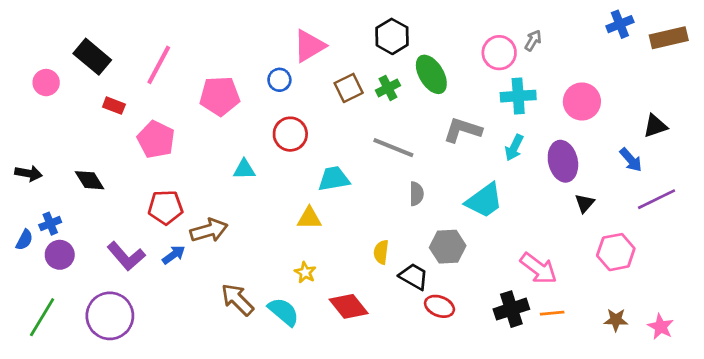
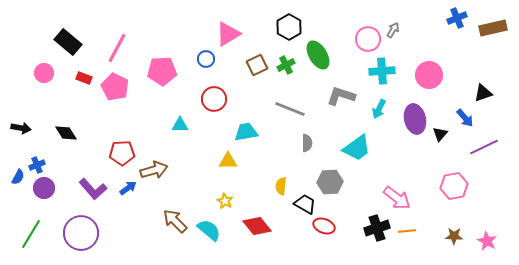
pink circle: (46, 83) -> (44, 73), moved
pink pentagon: (156, 139) -> (115, 87), moved
black triangle: (585, 203) -> (440, 134), moved

